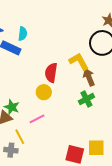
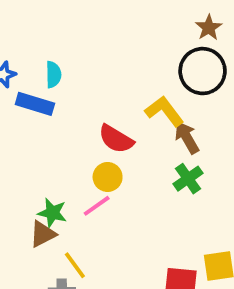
red semicircle: (51, 73) -> (116, 139), turned -60
pink line: (37, 119) -> (97, 206), moved

